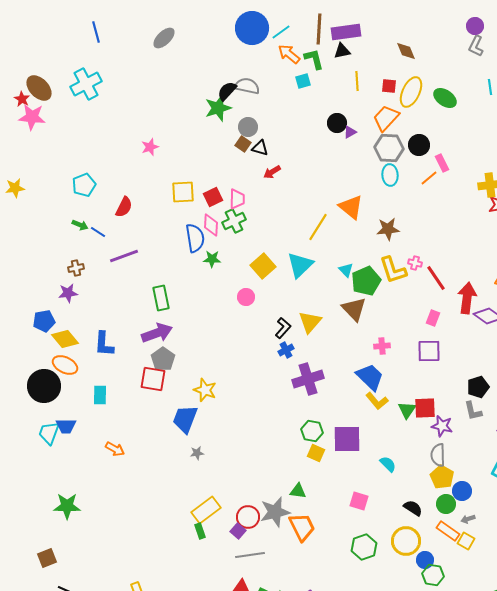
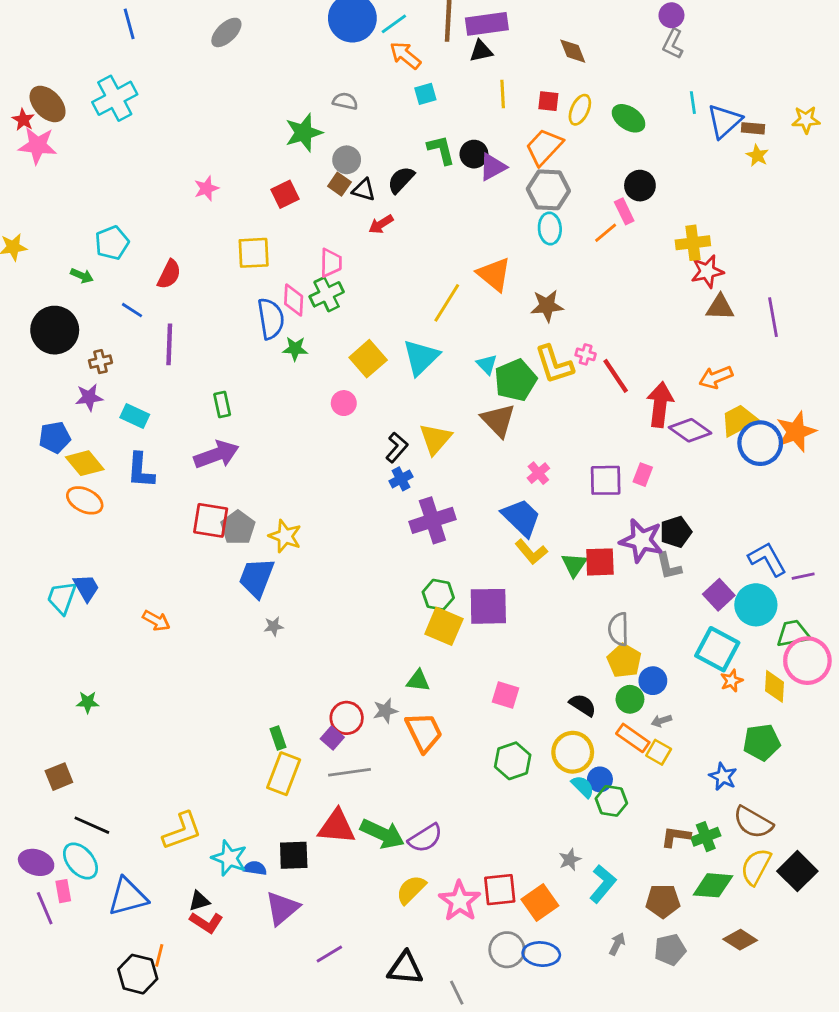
green L-shape: (314, 59) -> (441, 150), moved
gray semicircle: (247, 86) -> (345, 101), size x0.7
black semicircle: (227, 91) -> (401, 180), moved
yellow ellipse: (411, 92) -> (580, 110), size x0.7
purple triangle: (350, 132) -> (493, 167), size x1.5
black circle: (419, 145) -> (640, 186), moved
red square: (213, 197) -> (285, 194), moved
green arrow: (80, 225) -> (82, 276), moved
purple line: (124, 256) -> (169, 344), turned -68
green rectangle: (161, 298) -> (222, 404), size x0.7
pink rectangle: (433, 318) -> (643, 475), moved
pink cross: (382, 346) -> (538, 473), turned -35
gray pentagon: (163, 359) -> (238, 528), moved
black circle: (44, 386) -> (55, 330), moved
cyan rectangle: (100, 395) -> (135, 416), moved, turned -66
blue trapezoid: (66, 426) -> (86, 588), turned -120
purple star: (442, 426) -> (641, 540), moved, size x1.4
yellow square: (316, 453) -> (444, 626), size x1.5
cyan semicircle: (388, 464) -> (583, 787), moved
green star: (67, 506) -> (88, 702), size x0.6
yellow rectangle: (206, 510) -> (284, 774), moved, turned -32
gray star: (275, 512) -> (385, 711), size x0.6

